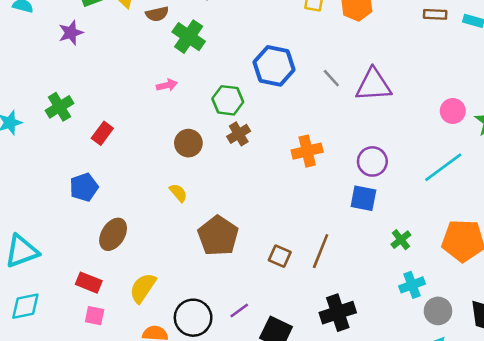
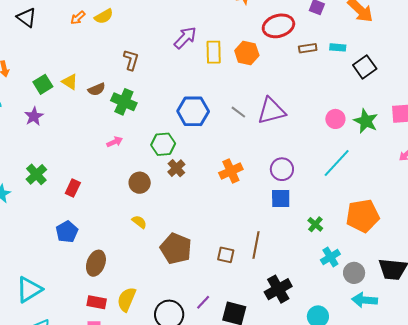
red rectangle: (89, 283) -> (97, 302), moved

